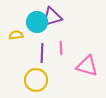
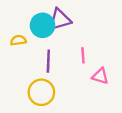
pink line: (61, 48) -> (83, 55), moved
pink triangle: (87, 66) -> (100, 76), size x0.7

